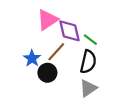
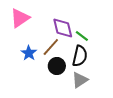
pink triangle: (47, 20) -> (20, 18), moved
black circle: (47, 73) -> (57, 66), moved

